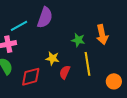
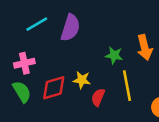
cyan line: (19, 26) -> (37, 24), moved
red diamond: (31, 77) -> (54, 88), moved

